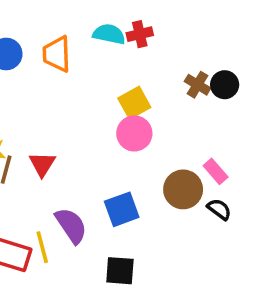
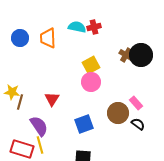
black circle: (225, 85) -> (141, 55), size x1.5
red triangle: (42, 164) -> (52, 99), moved
purple semicircle: (71, 226) -> (39, 126), moved

